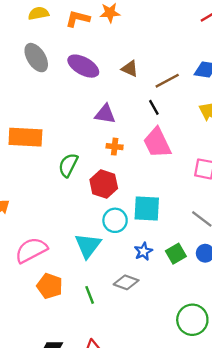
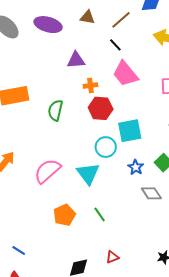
red hexagon: (104, 184) -> (101, 108), moved
pink semicircle: (31, 250) -> (47, 171), moved
gray diamond: (126, 282) -> (151, 193), moved, turned 50
orange pentagon: (50, 286) -> (64, 215), turned -30

